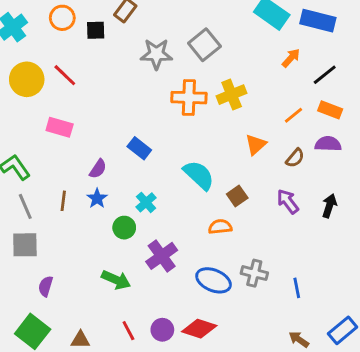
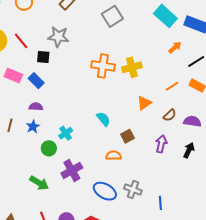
black square: (96, 30) -> (43, 57), moved
gray square: (204, 45) -> (112, 16), moved
gray star: (156, 54) -> (58, 37), moved
purple semicircle: (328, 144) -> (192, 121), moved
blue rectangle: (139, 148) -> (36, 81), moved
purple semicircle: (98, 169) -> (36, 107), turned -128
cyan semicircle: (199, 175) -> (103, 119), size x0.7
purple arrow: (288, 201) -> (161, 144), turned 42

